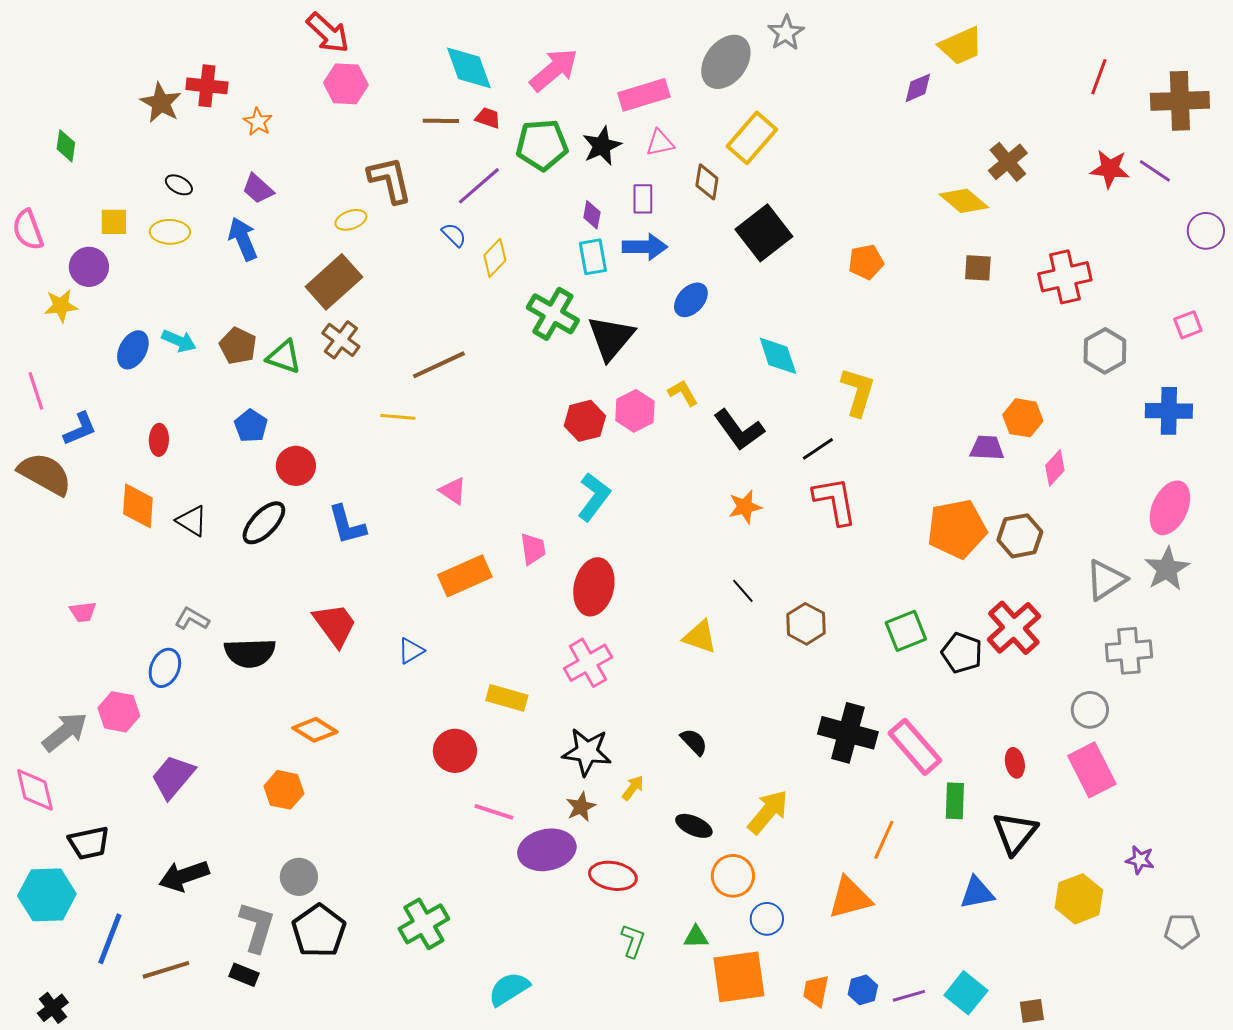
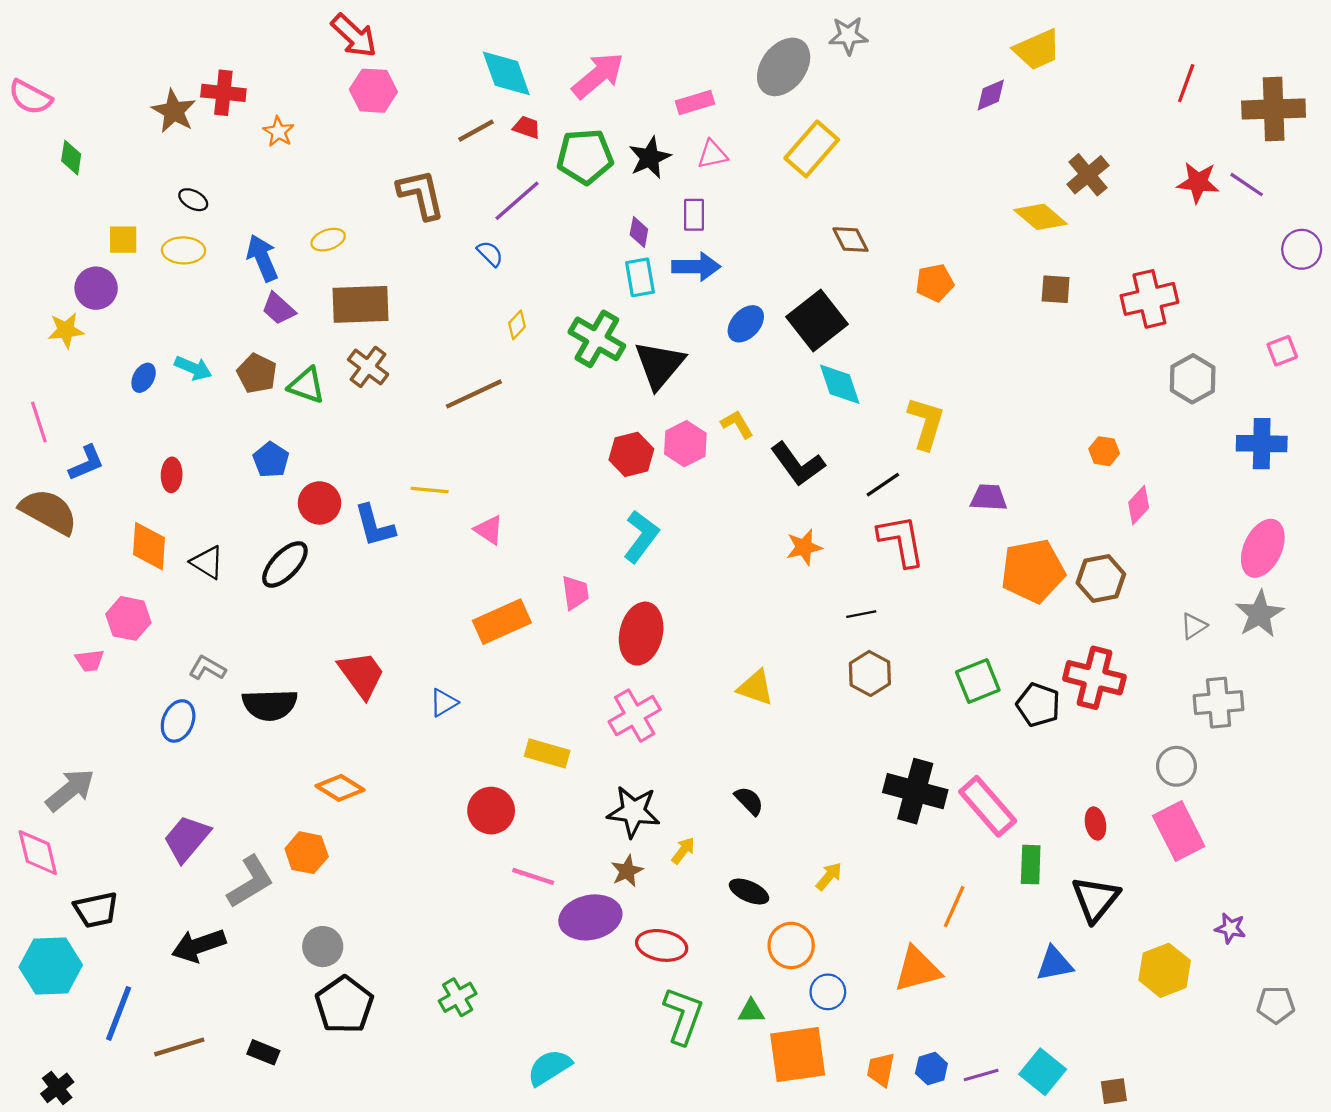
gray star: (786, 33) -> (848, 36), turned 30
pink rectangle: (644, 95) -> (695, 103), size x0.7
brown line: (441, 121) -> (476, 131), turned -30
brown diamond: (707, 182) -> (850, 240), moved, turned -36
purple trapezoid: (258, 189) -> (278, 309), moved
yellow ellipse: (351, 220) -> (328, 240), moved
pink semicircle: (28, 230) -> (30, 97), moved, turned -42
black square: (764, 233) -> (817, 321), moved
yellow diamond: (495, 258) -> (517, 325), moved, size x0.7
brown rectangle: (334, 282) -> (360, 304), turned 40
blue ellipse: (133, 350) -> (144, 378), size x0.7
yellow line: (398, 417) -> (430, 490), moved
orange hexagon: (1023, 418) -> (1104, 451), size x0.7
purple trapezoid: (987, 448) -> (989, 498), moved
blue L-shape: (347, 525) -> (375, 526), moved
gray triangle: (1106, 580) -> (1194, 626), size x0.6
black line: (743, 591) -> (861, 614), moved, turned -60
red cross: (1014, 628) -> (1094, 678), turned -34
pink hexagon: (119, 712) -> (128, 618), moved
yellow arrow: (768, 812) -> (829, 876), size x0.6
green cross: (424, 924) -> (458, 997), size x0.7
gray L-shape: (257, 927) -> (250, 882), moved, turned 42
green L-shape: (633, 941) -> (683, 1016), size x1.6

